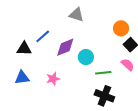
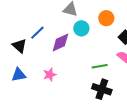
orange circle: (121, 28) -> (106, 18), moved
black triangle: (24, 49) -> (19, 46), turned 42
cyan circle: (86, 57) -> (81, 28), moved

